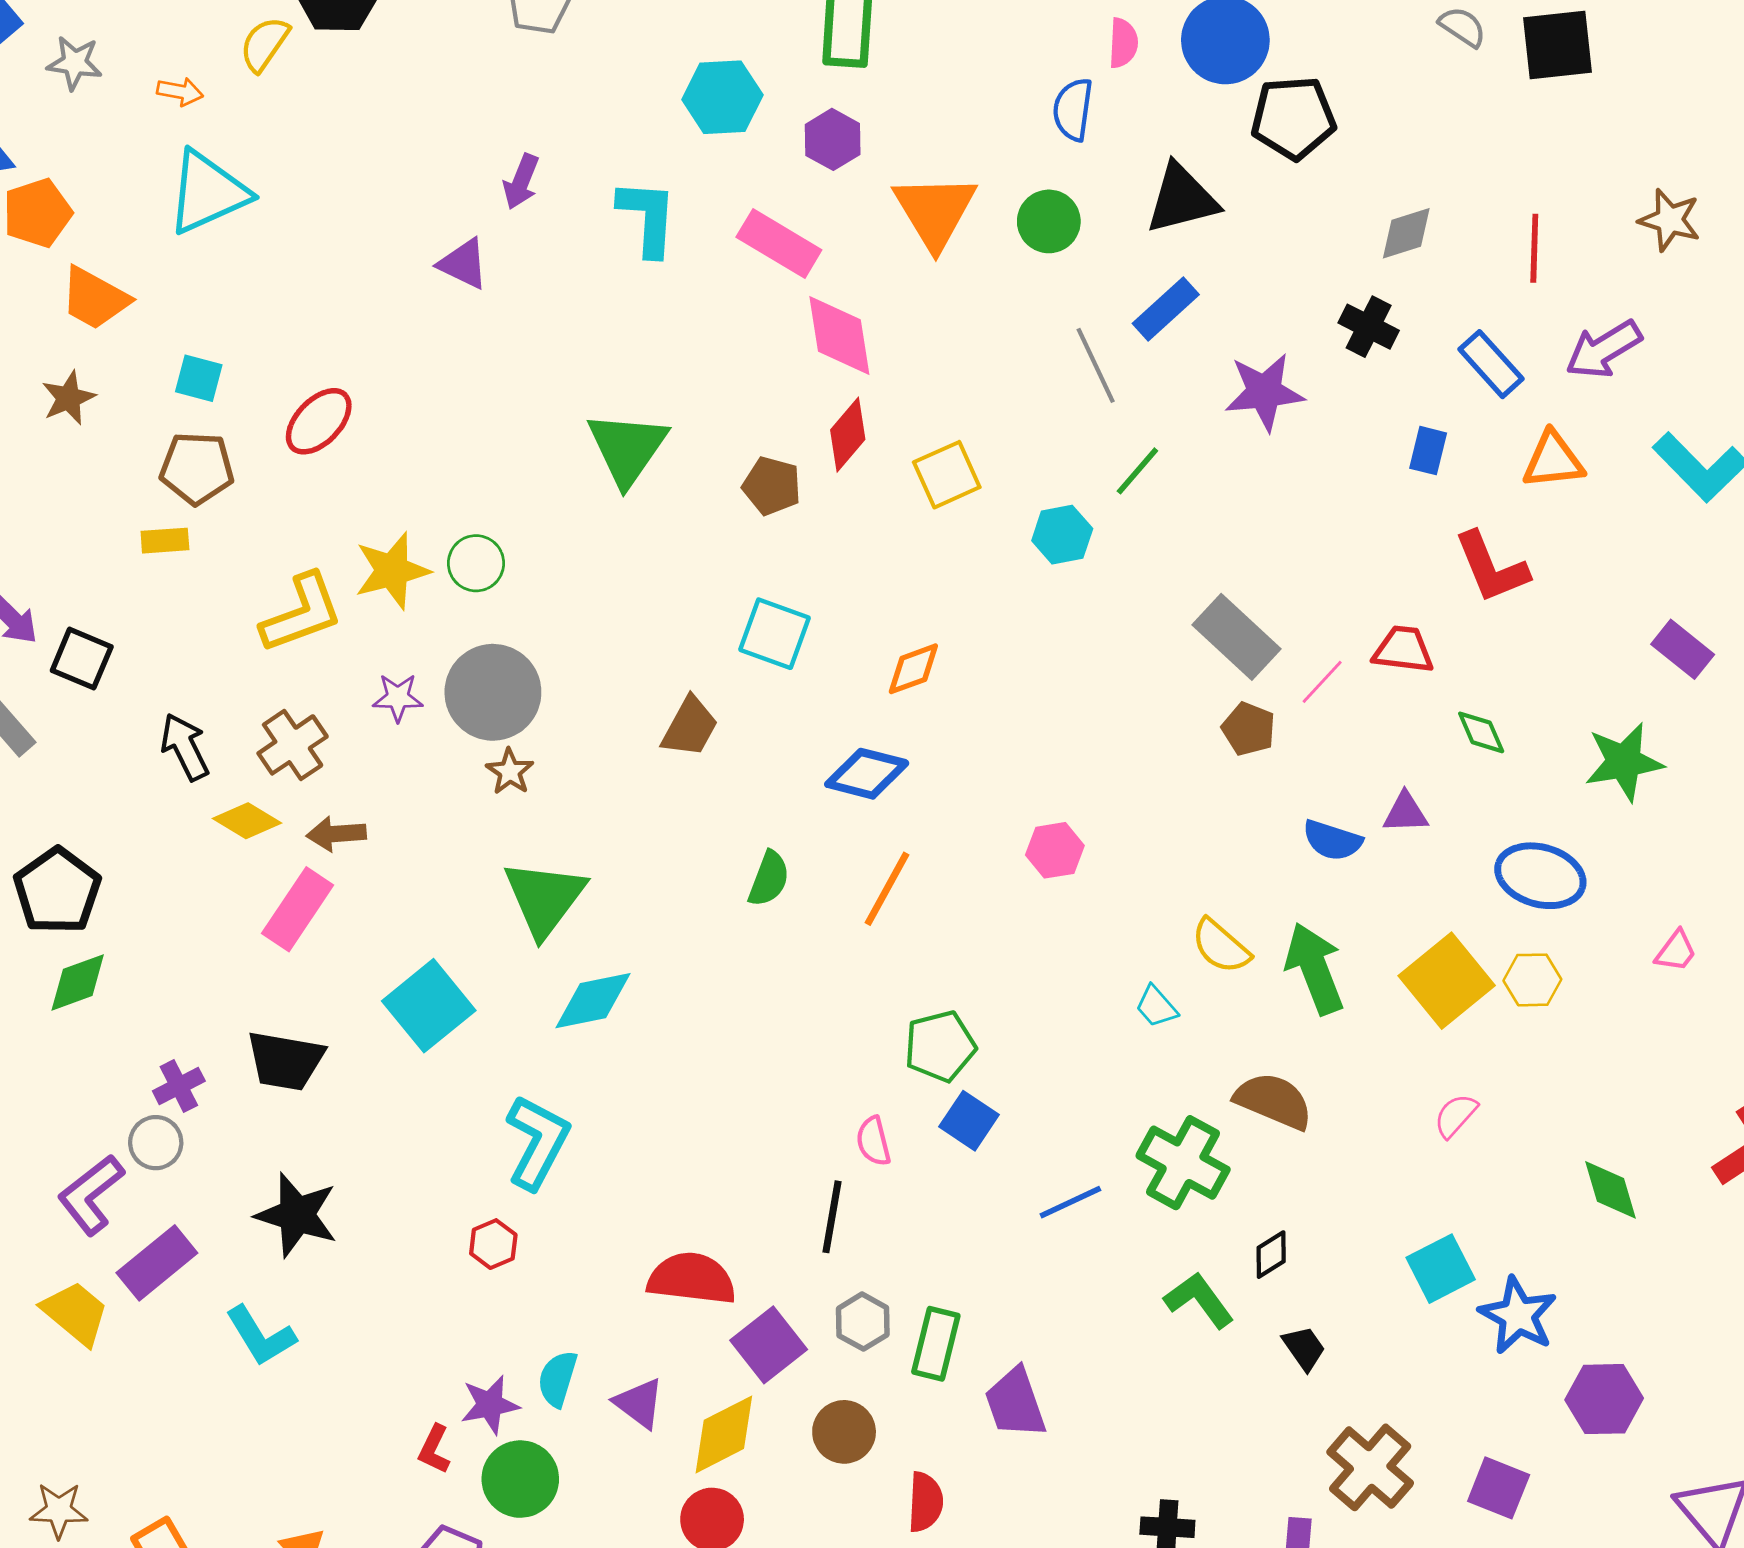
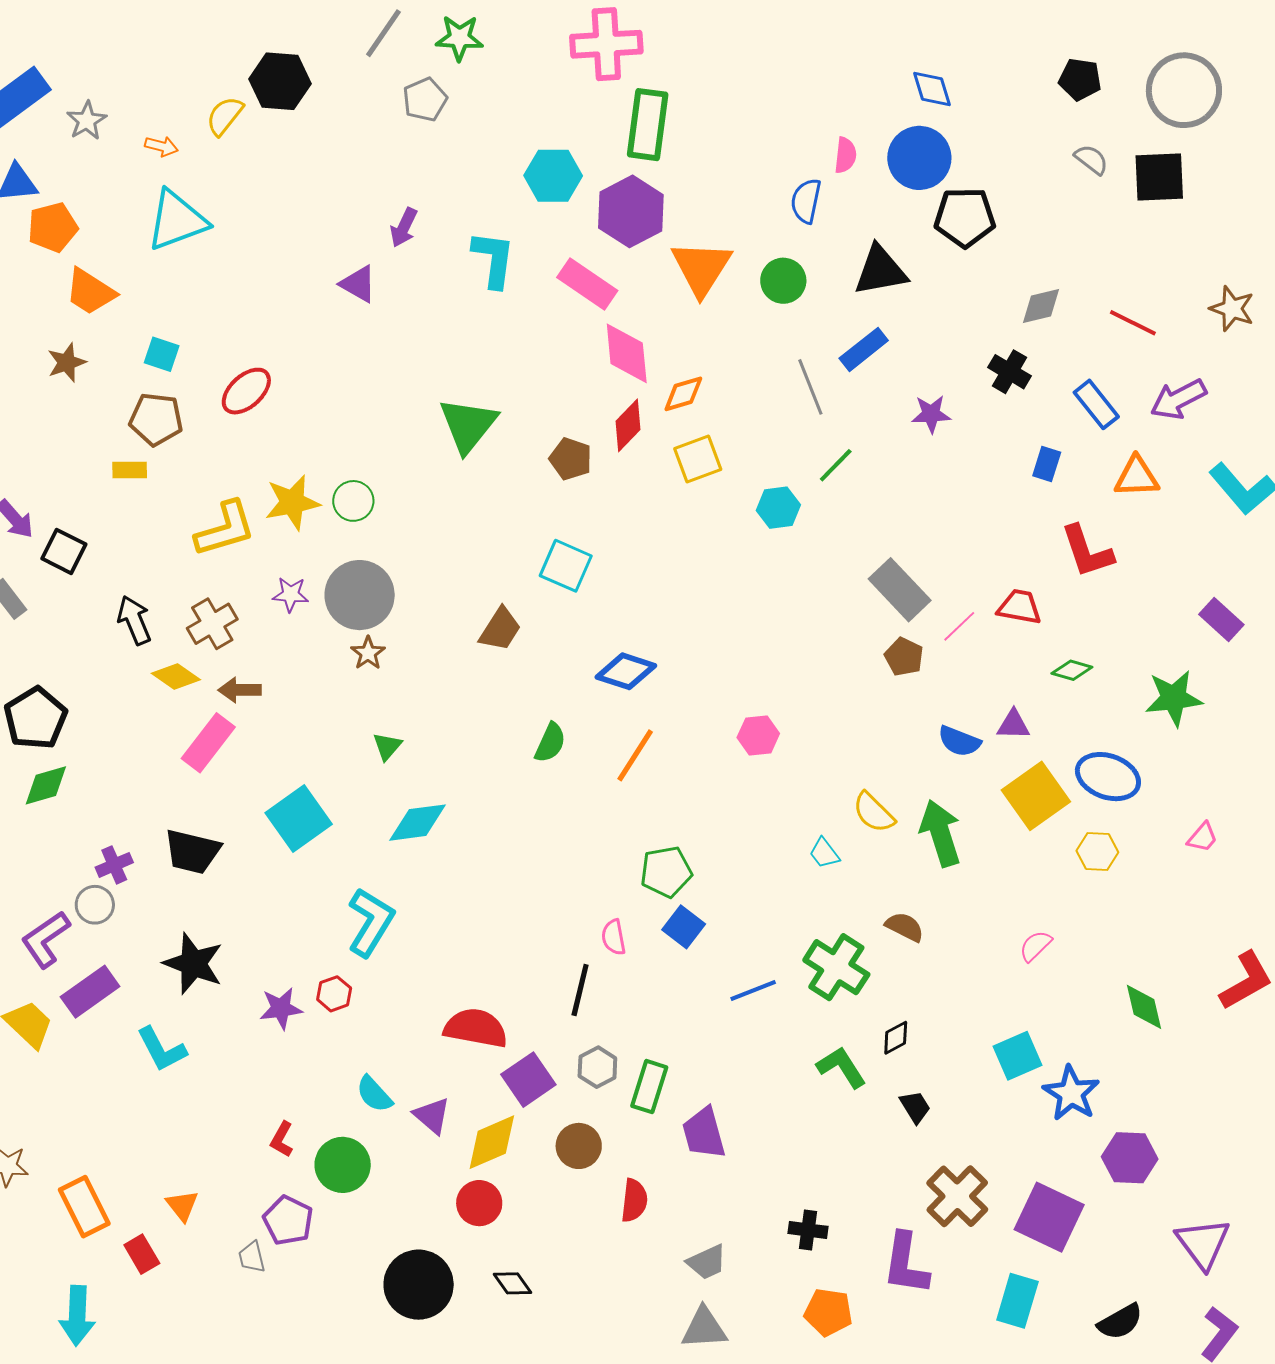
gray star: (75, 63) -> (87, 121), turned 30
purple hexagon: (833, 139) -> (631, 211), size x1.6
red line: (1534, 248) -> (1133, 323), turned -69
purple star: (1264, 392) -> (931, 414), size x0.7
orange diamond: (913, 669) -> (683, 394), moved
green diamond: (1481, 732) -> (1072, 670), turned -54
green triangle: (545, 898) -> (387, 746), size x0.5
yellow square: (1447, 981) -> (1036, 796), moved
brown semicircle: (1274, 1101) -> (905, 927), size x0.7
cyan semicircle: (558, 1379) -> (374, 1094), turned -63
purple star: (490, 1405) -> (281, 1008), moved
purple square: (1499, 1488) -> (1049, 1217), size x1.5

